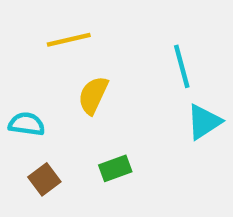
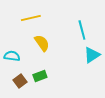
yellow semicircle: (93, 95) -> (42, 43), turned 120
green rectangle: (115, 168) -> (40, 76), moved

